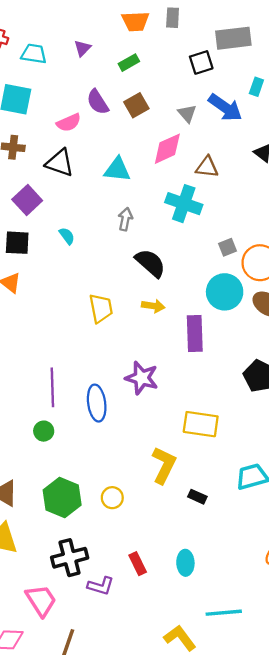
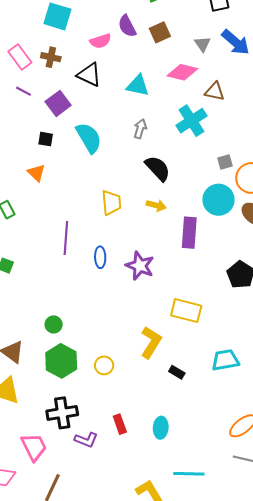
pink diamond: (167, 149) -> (182, 72), turned 32
cyan cross: (184, 204) -> (192, 121), turned 32
cyan semicircle: (67, 236) -> (89, 138), size x2.0
black square: (17, 243) -> (46, 139), size x0.7
purple line: (52, 387) -> (66, 238), moved
blue ellipse: (97, 403) -> (100, 257), moved, size x0.7
green circle: (44, 431) -> (54, 324), moved

